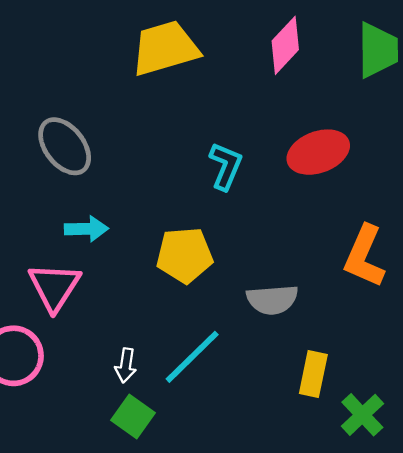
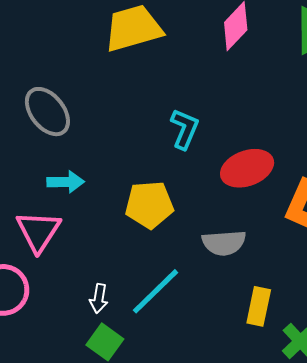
red ellipse: (318, 152) -> (247, 168), moved

